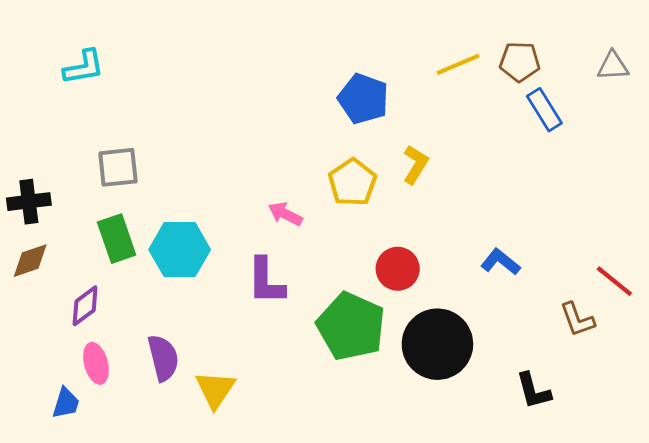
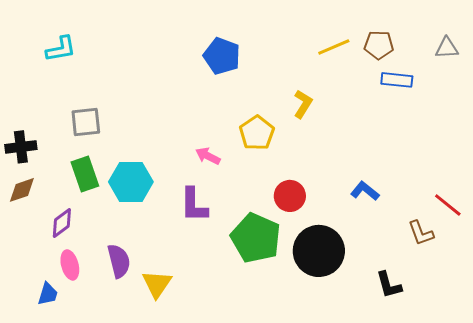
blue pentagon: (363, 99) -> (222, 56), moved
blue rectangle: (544, 110) -> (397, 80), turned -52
yellow L-shape: (415, 165) -> (303, 104), moved

